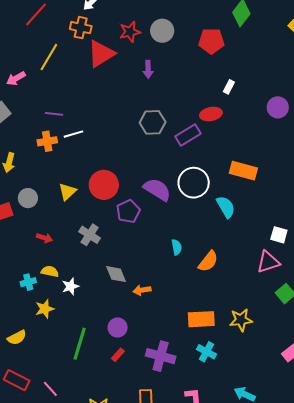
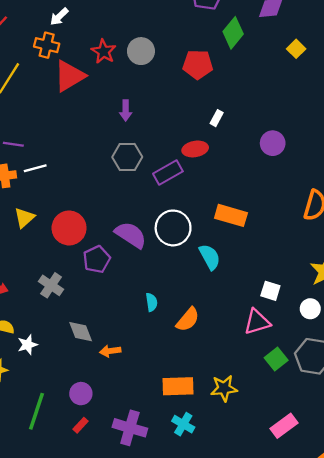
red star: (130, 32) -> (104, 51), turned -30
purple arrow: (148, 69) -> (126, 110), moved
yellow triangle: (67, 192) -> (24, 218), moved

